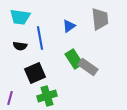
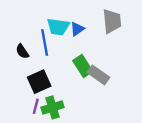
cyan trapezoid: (20, 17) -> (58, 27), moved
black semicircle: (20, 46) -> (22, 51), turned 48
purple line: (10, 98) -> (36, 106), moved

